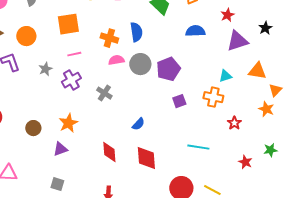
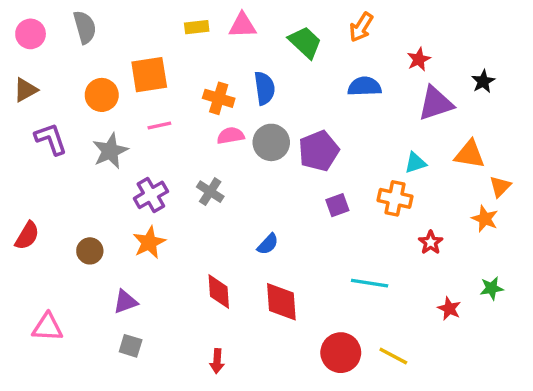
orange circle: (26, 36) -> (102, 95), moved
gray star: (45, 69) -> (110, 151), size x1.5
purple cross: (71, 80) -> (151, 195), moved
purple triangle: (60, 149) -> (125, 302), moved

